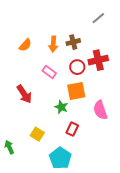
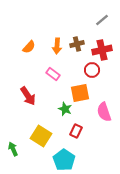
red cross: (98, 60) -> (102, 50), moved
red circle: (77, 67) -> (92, 70), moved
yellow square: (37, 134) -> (41, 136), size x1.5

